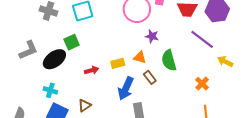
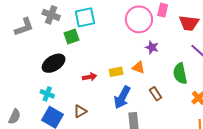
green square: (72, 42) -> (72, 36), moved
gray L-shape: (28, 50) -> (24, 27), moved
green semicircle: (169, 60) -> (180, 74), moved
brown rectangle: (150, 77) -> (156, 94), moved

